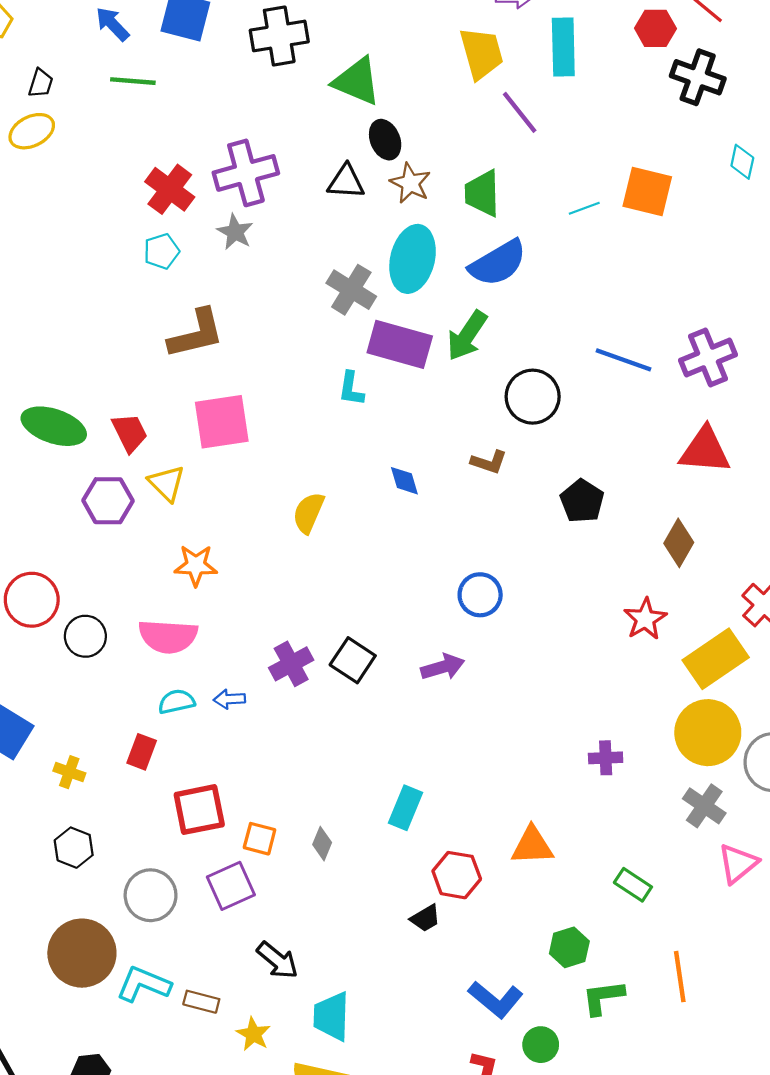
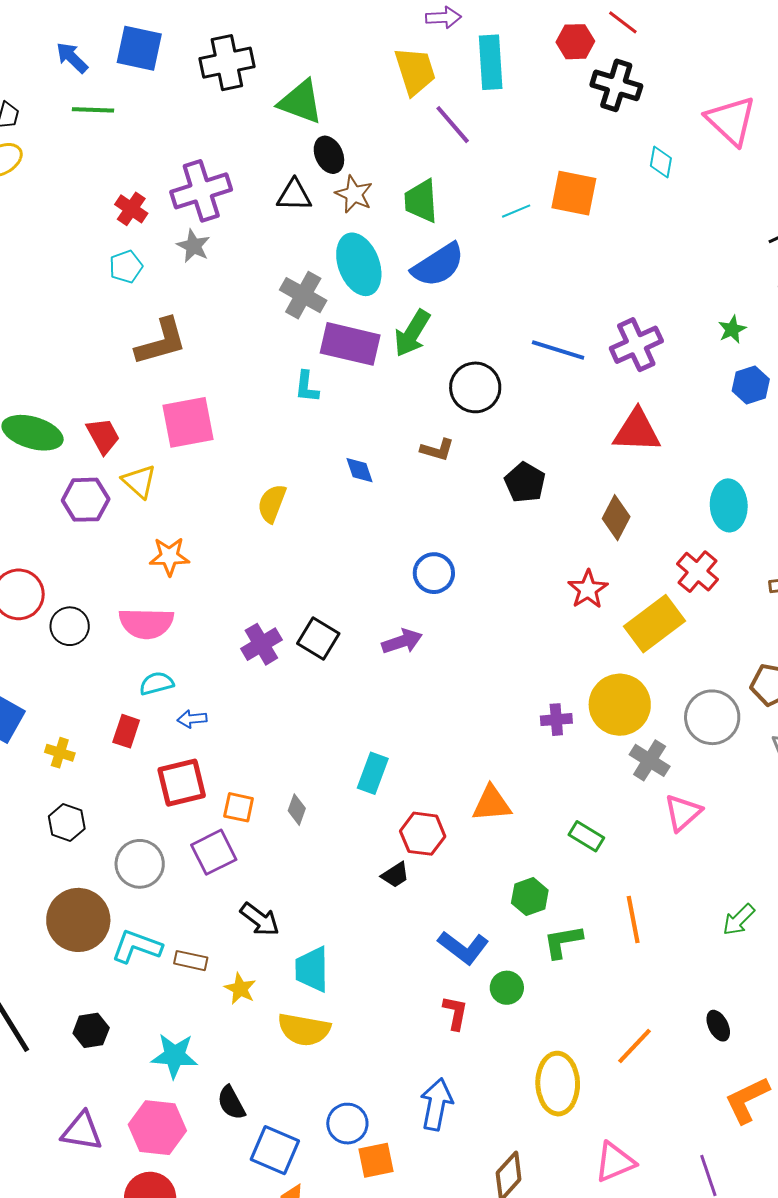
red cross: (170, 189) -> (131, 209), size x0.7
cyan ellipse: (413, 259) -> (359, 264), turned -32
blue arrow: (229, 699) -> (192, 719), moved
yellow circle: (708, 733) -> (620, 705), moved

